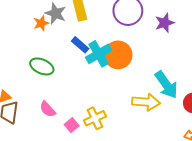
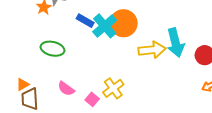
cyan arrow: (166, 85) -> (175, 43), turned 32
yellow arrow: (146, 102) -> (152, 50), moved

